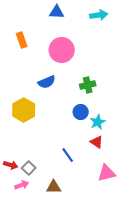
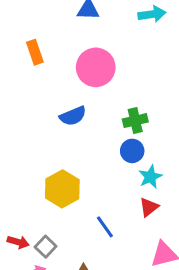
yellow hexagon: (24, 110) -> (62, 189), moved
blue circle: (81, 112) -> (132, 151), moved
red triangle: (97, 142) -> (149, 207), turned 48

